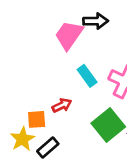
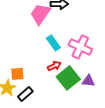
red arrow: (62, 105) -> (54, 66), moved

